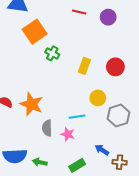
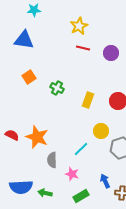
orange square: (35, 32) -> (29, 77), moved, size x0.6
cyan line: (77, 117) -> (81, 149), turned -35
pink star: (68, 134) -> (72, 174), moved
blue arrow: (102, 150) -> (105, 181), turned 32

